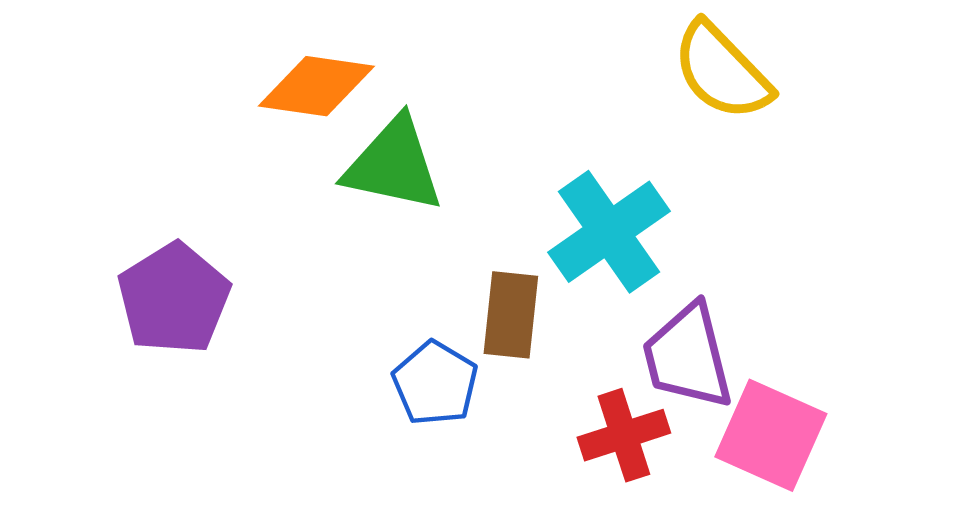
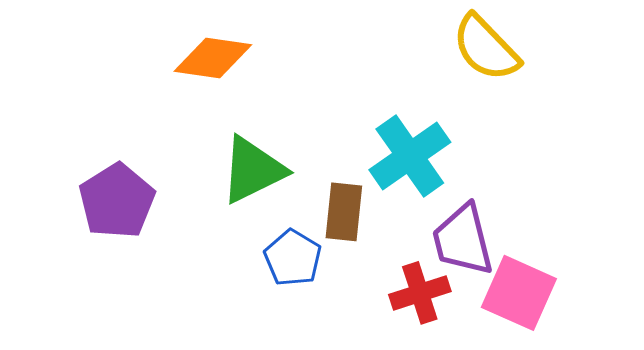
green triangle: (394, 165) -> (253, 170), moved, turned -38

